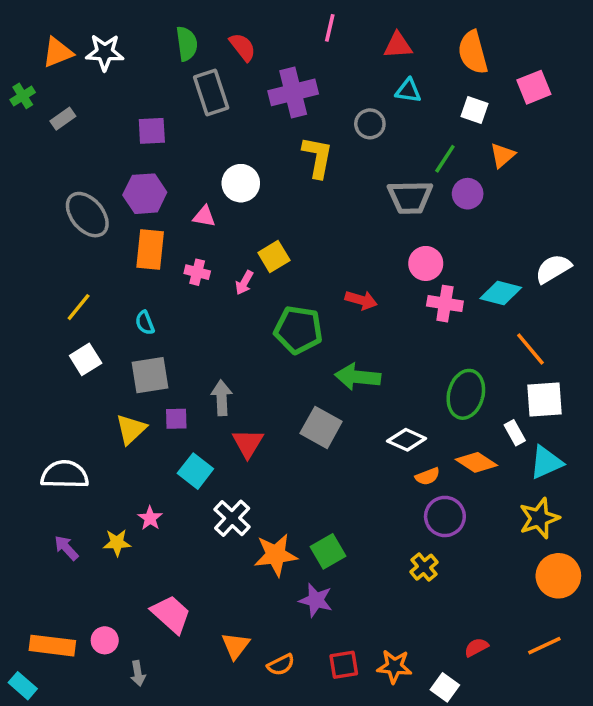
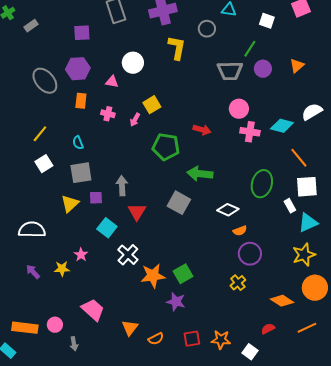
orange triangle: (503, 155) -> (297, 66), moved
orange rectangle: (150, 249) -> (81, 101), size x0.7
orange diamond: (476, 462) -> (282, 301), moved

